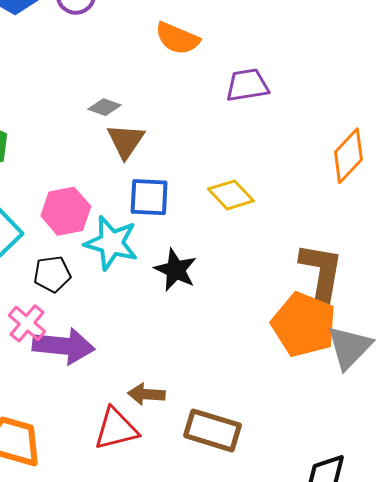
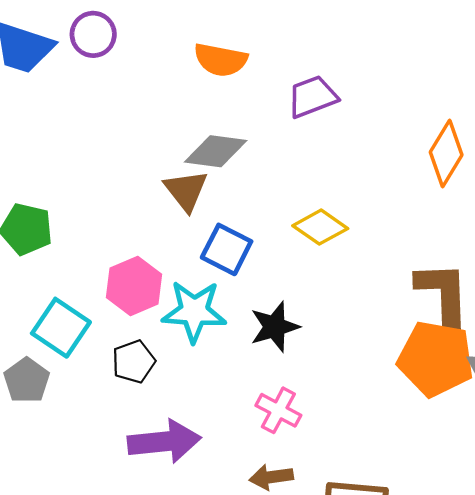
gray diamond: (105, 107) -> (216, 151), moved, size x1.6
blue square: (149, 197) -> (227, 249), turned 36
black star: (176, 270) -> (275, 327), turned -30
pink cross: (27, 323) -> (278, 410), moved

